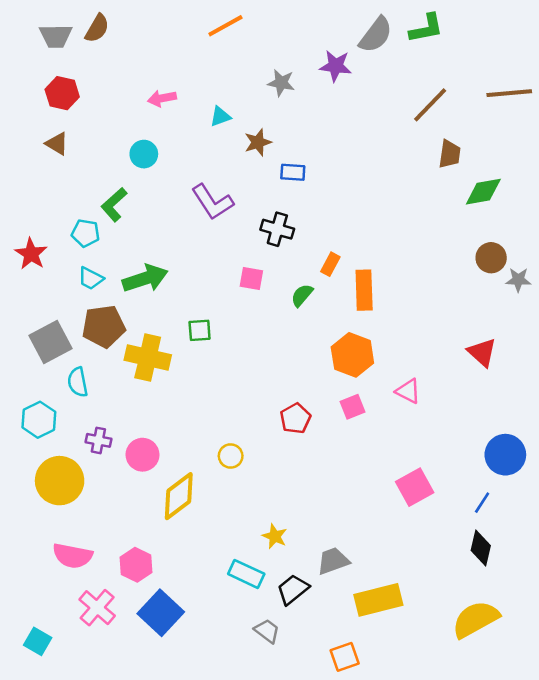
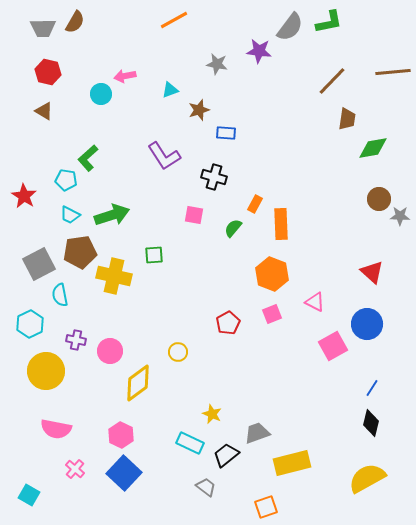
cyan circle: (144, 154) -> (101, 94), moved
blue circle: (505, 455) -> (367, 324), moved
pink square: (415, 487) -> (333, 346), moved
pink hexagon: (136, 565) -> (121, 435), moved
pink cross: (97, 608) -> (75, 469), size x0.7

